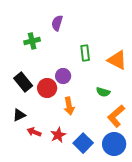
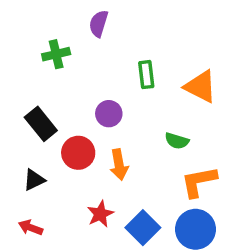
red circle: (47, 88) -> (78, 153), moved
orange L-shape: (116, 116) -> (199, 182), turned 30
red arrow: (34, 132) -> (31, 228), moved

